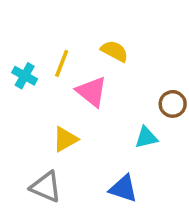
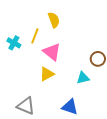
yellow semicircle: (115, 51) -> (54, 20), moved, turned 42
yellow triangle: (65, 139) -> (47, 74), moved

